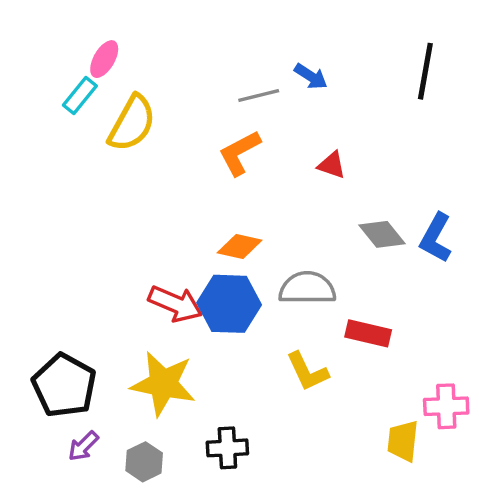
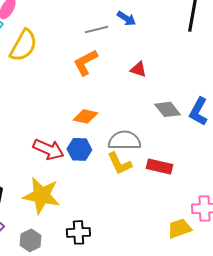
blue hexagon: (229, 304) -> (79, 149), size x0.7
yellow L-shape: (307, 372) -> (119, 163), moved
yellow trapezoid: (403, 441) -> (179, 228), turned 65

